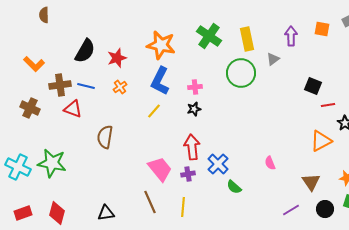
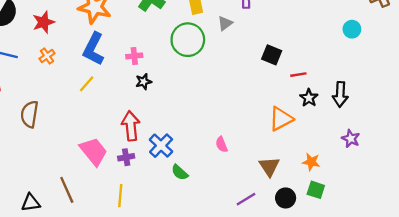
red line: (328, 105) -> (298, 75), moved
black star: (194, 109) -> (144, 82), moved
brown line: (150, 202) -> (67, 190), moved

